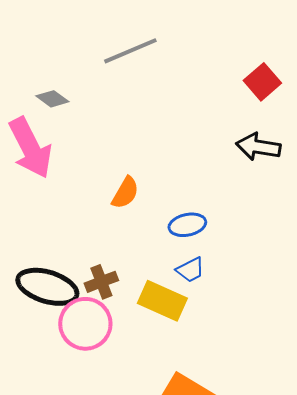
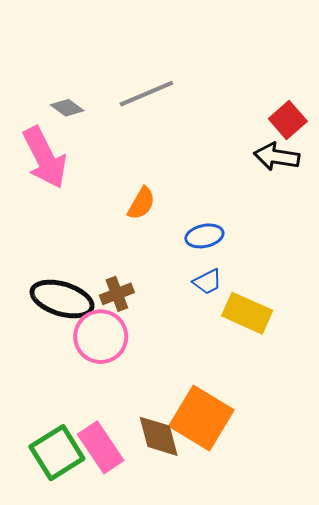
gray line: (130, 51) -> (146, 94), moved
red square: (262, 82) -> (288, 120), moved
yellow rectangle: (162, 301) -> (247, 313), moved

